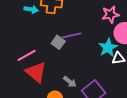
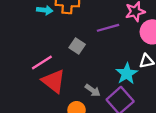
purple line: (71, 35) -> (108, 28), moved
cyan star: (108, 48) -> (127, 74), moved

